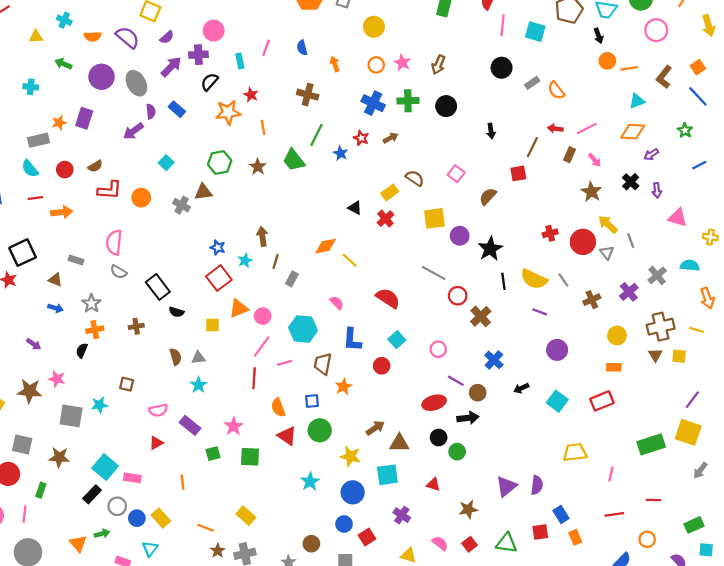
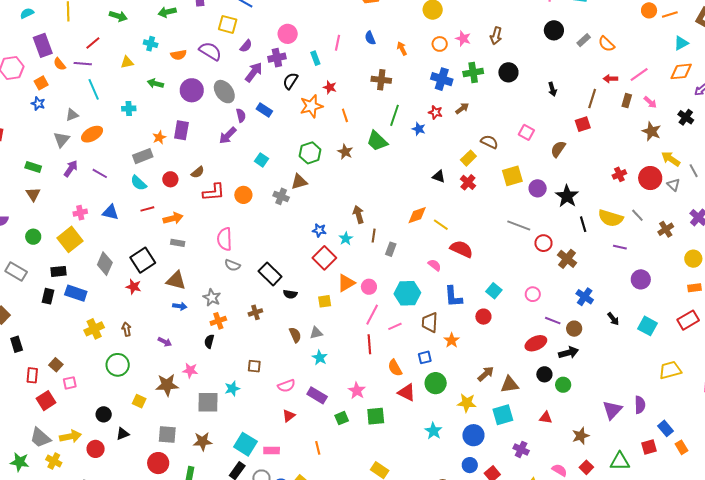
gray rectangle: (76, 260) -> (178, 243), moved
brown triangle: (55, 280) -> (176, 281), size x1.5
red semicircle: (388, 298) -> (461, 249), moved
black arrow: (521, 388) -> (613, 319), turned -96

